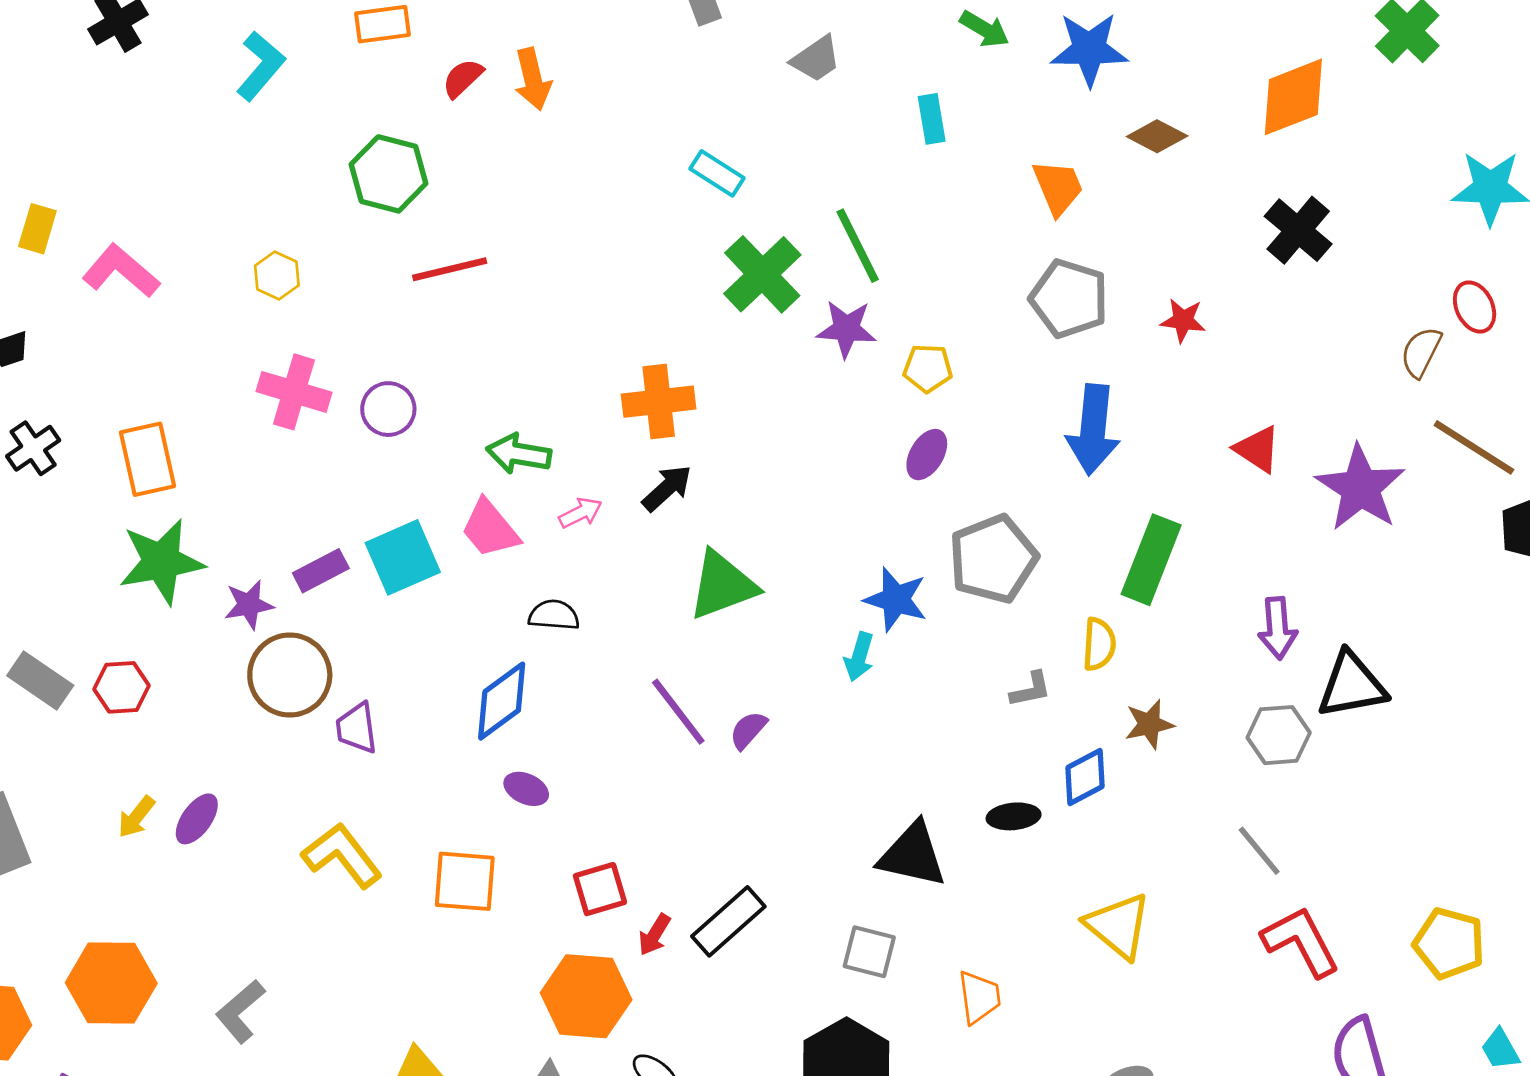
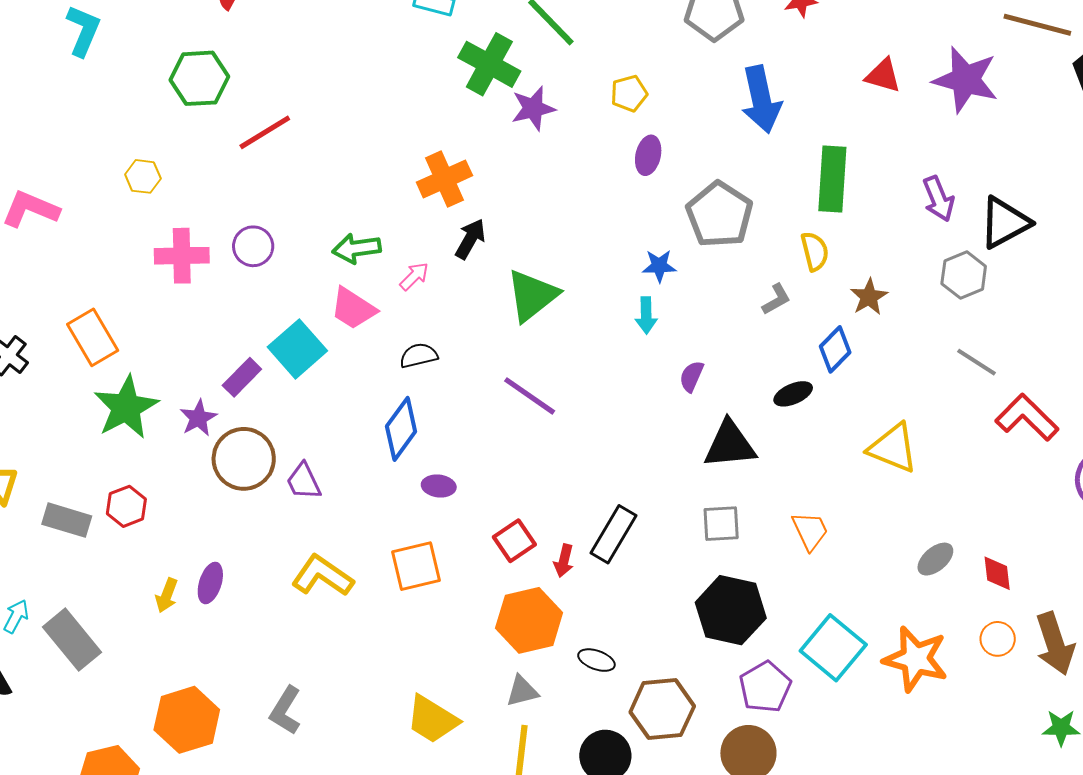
purple star: (846, 329) -> (533, 108), moved
blue star: (896, 599) -> (659, 266), size x0.7
purple semicircle: (748, 730) -> (692, 376), moved

